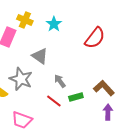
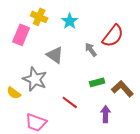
gray arrow: (60, 81) -> (91, 50), moved
green rectangle: (76, 97) -> (97, 82), moved
purple arrow: (108, 112) -> (106, 114), moved

